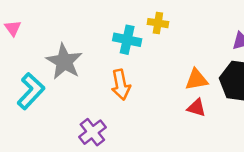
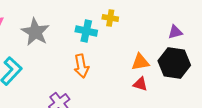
gray star: (64, 62) -> (35, 32), moved

